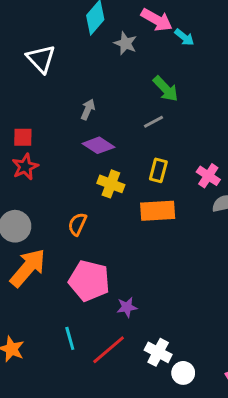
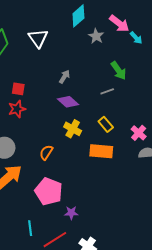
yellow rectangle: (158, 170) -> (106, 124), turned -63

